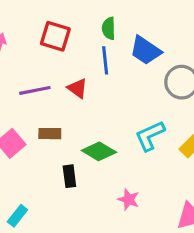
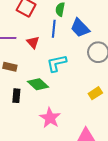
cyan L-shape: (150, 136) -> (57, 63), moved
pink star: (129, 199) -> (50, 118), size x1.5

